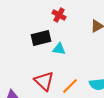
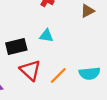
black rectangle: (41, 38) -> (16, 46), moved

